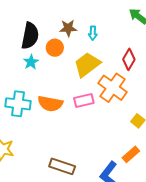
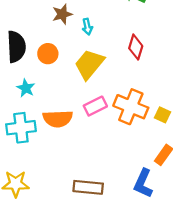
brown star: (68, 28) -> (62, 14), moved
cyan star: (31, 62) -> (26, 88), moved
orange cross: (113, 88) -> (131, 107), moved

